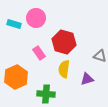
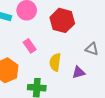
red hexagon: (64, 42) -> (62, 20), moved

